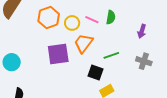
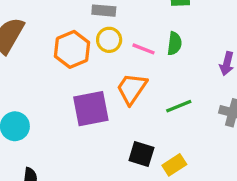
yellow circle: (72, 23) -> (109, 40), moved
black square: (95, 72) -> (141, 154), moved

